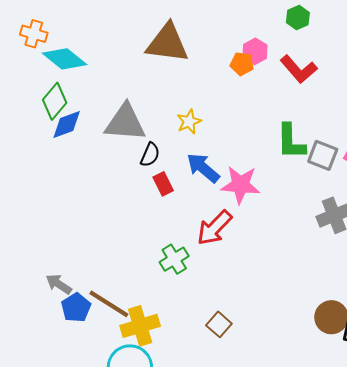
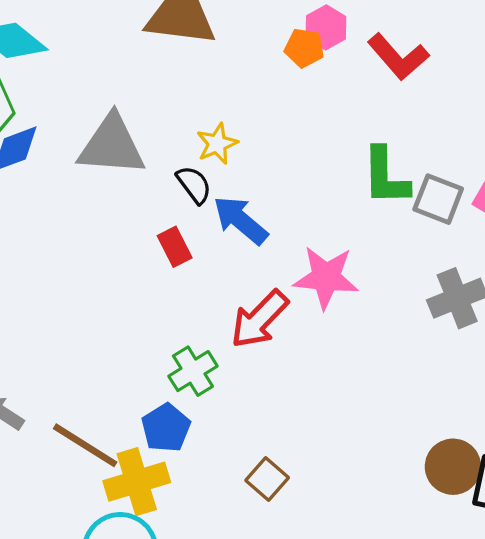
black semicircle: (150, 155) -> (194, 185), moved, turned -60
pink star: (240, 185) -> (326, 277), moved
blue pentagon: (76, 308) -> (166, 428), moved

